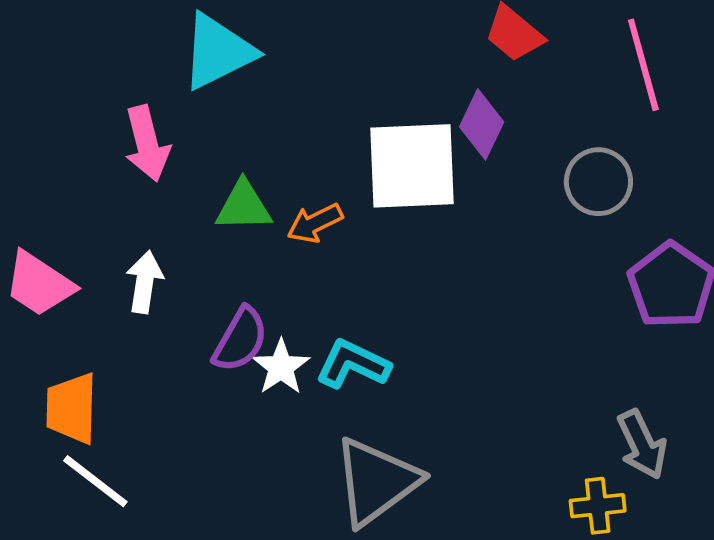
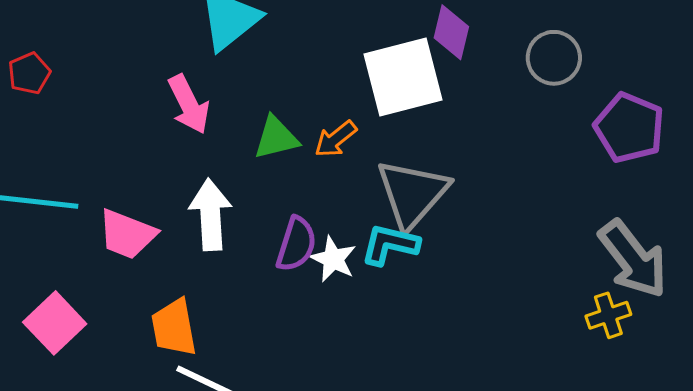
white arrow: (145, 282) -> (210, 215), size x1.4
gray arrow: (642, 444) -> (633, 259), size x1.5
gray triangle: (376, 481) -> (412, 194), moved

